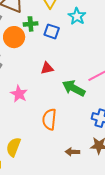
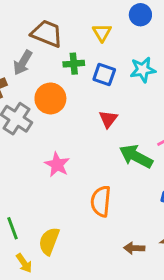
cyan star: (77, 16) -> (143, 70), moved, turned 30
orange circle: (14, 37) -> (50, 98), moved
red triangle: (47, 68) -> (108, 119), moved, turned -40

